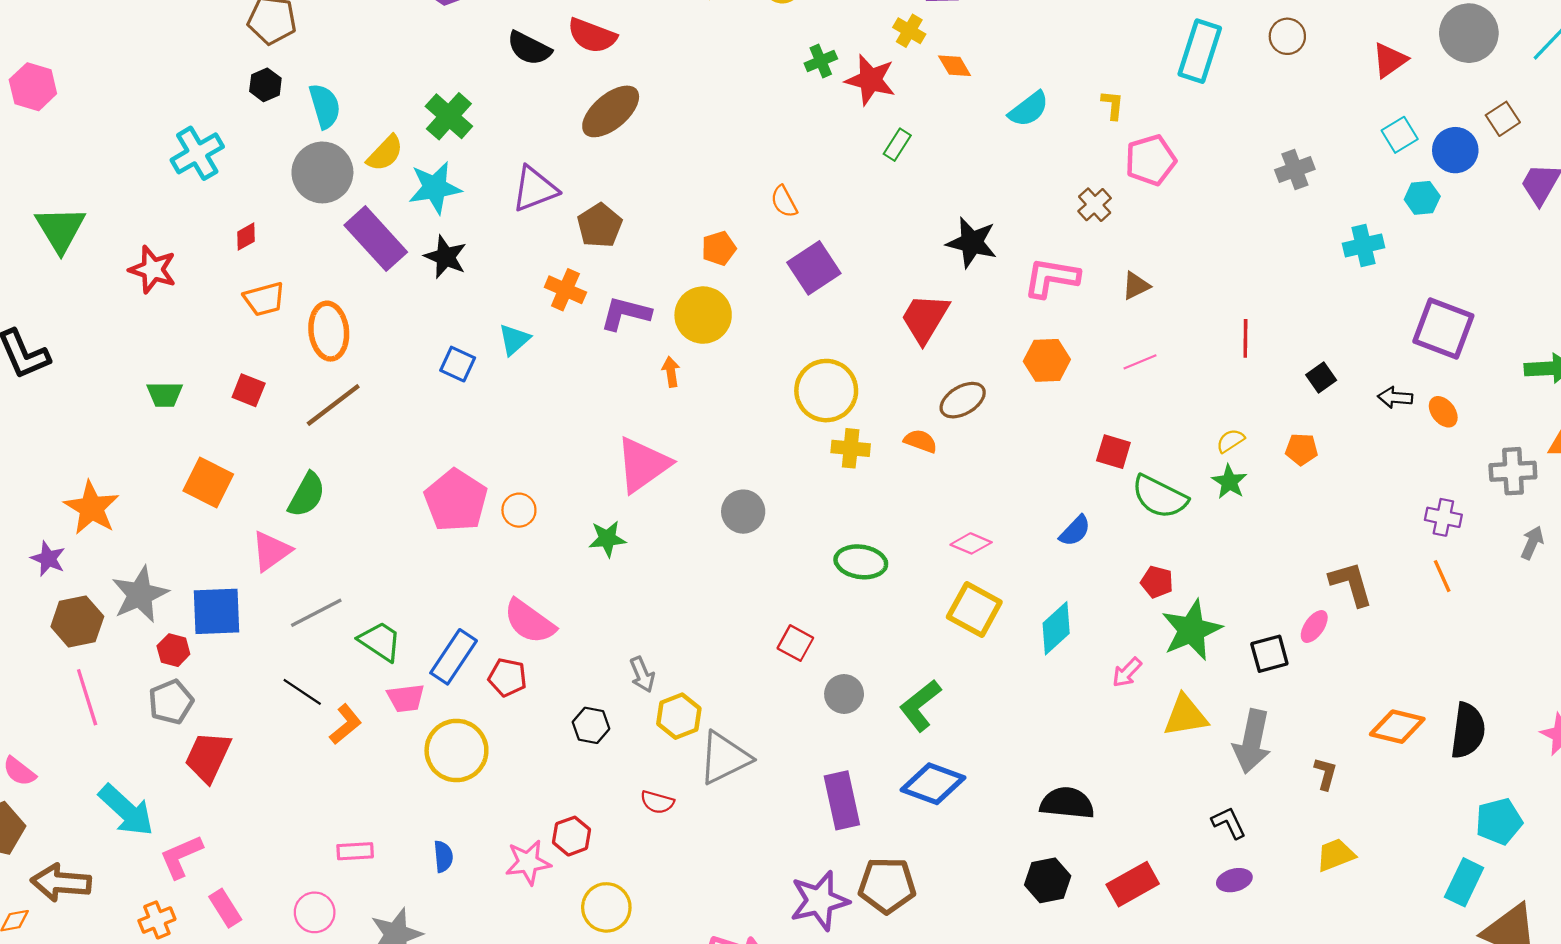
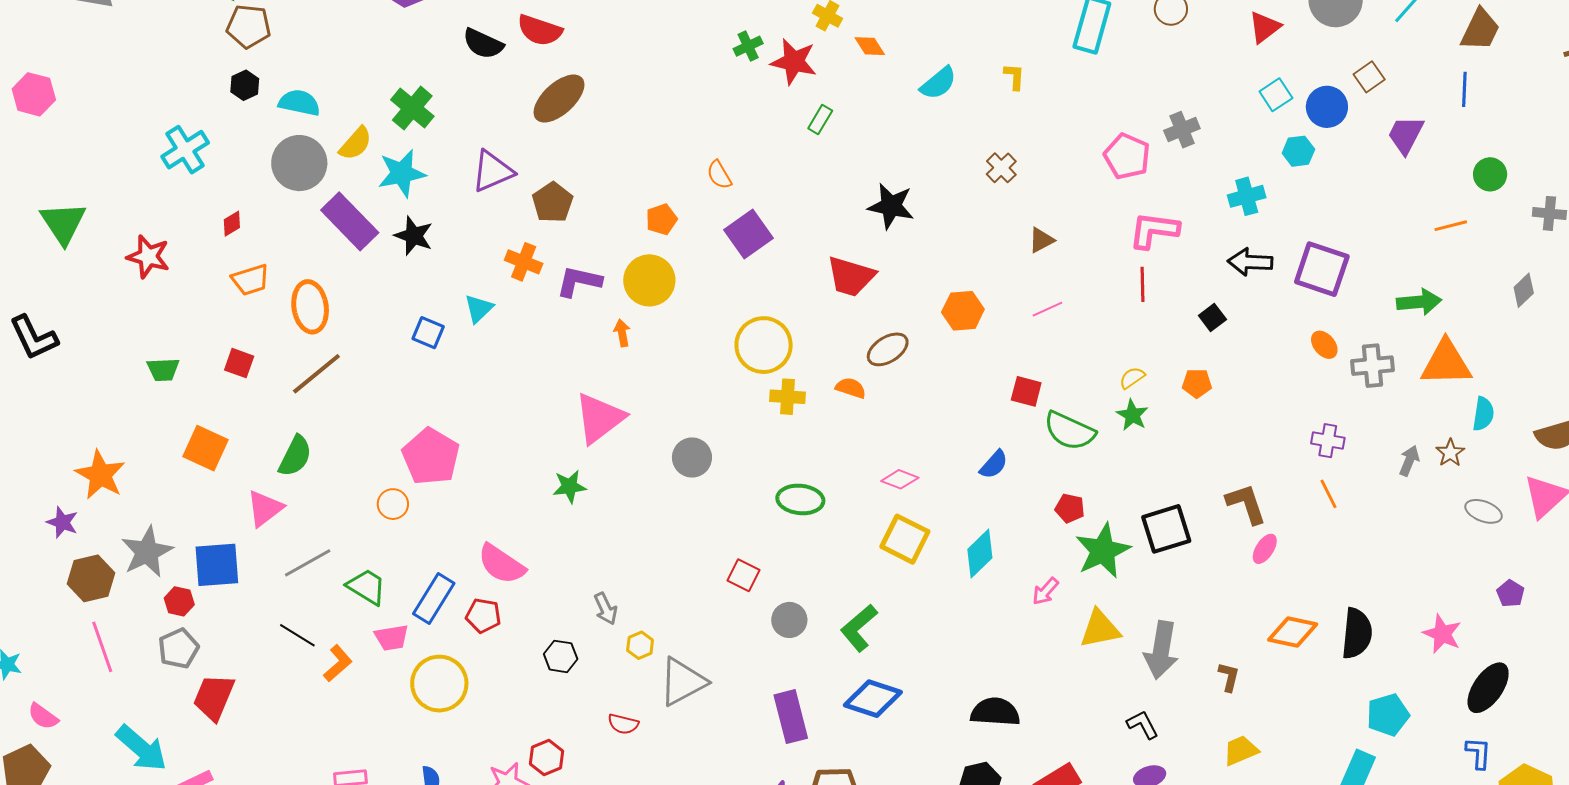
cyan semicircle: (325, 106) -> (299, 103), turned -60
pink pentagon: (1151, 160) -> (1127, 156), moved, turned -30
pink L-shape: (1051, 278) -> (1154, 230), moved
red trapezoid: (925, 318) -> (851, 276), turned -102
black arrow: (1395, 397) -> (1250, 262), moved, size x1.4
gray cross: (1513, 471) -> (1372, 366), moved
orange circle: (519, 510) -> (393, 504), moved
pink ellipse: (1314, 627) -> (1265, 549), moved
black square: (1269, 654) -> (1166, 529), moved, size x1.4
yellow hexagon: (679, 716) -> (640, 645), size x0.7

